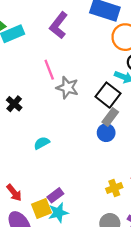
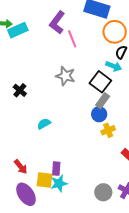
pink line: (49, 70) -> (72, 39), moved
yellow cross: (114, 188) -> (108, 130), moved
purple rectangle: (55, 195) -> (56, 169), turned -48
yellow square: (42, 209) -> (44, 180), turned 30

